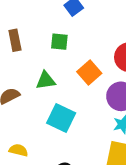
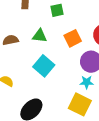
green square: (59, 42) -> (57, 10), turned -32

